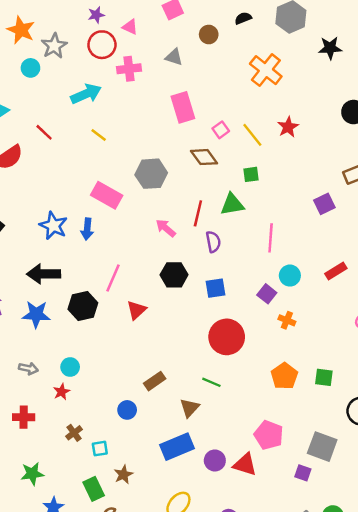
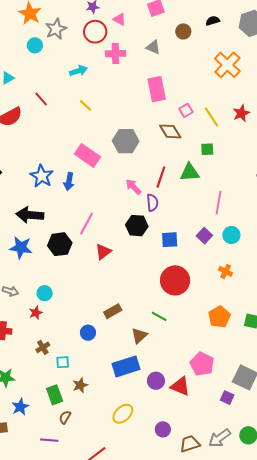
cyan arrow: (86, 94) -> (78, 71), size x0.7
purple semicircle: (213, 242) -> (152, 203), moved
purple square: (267, 294) -> (204, 236), moved

